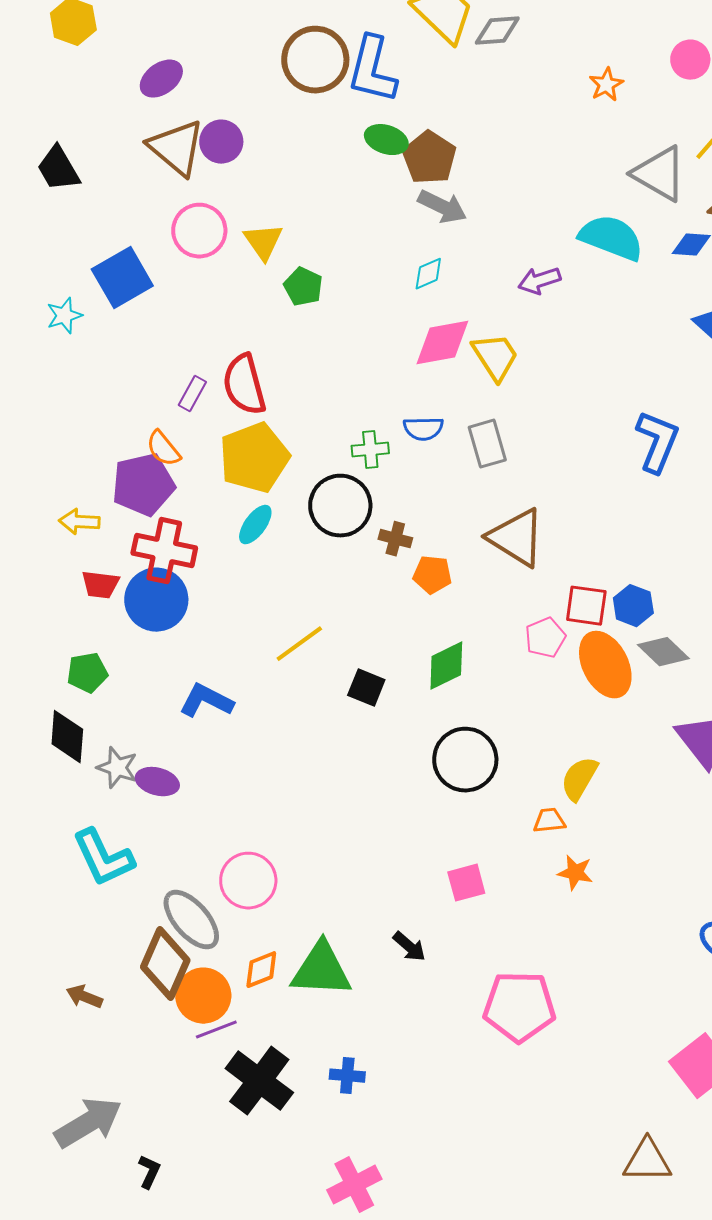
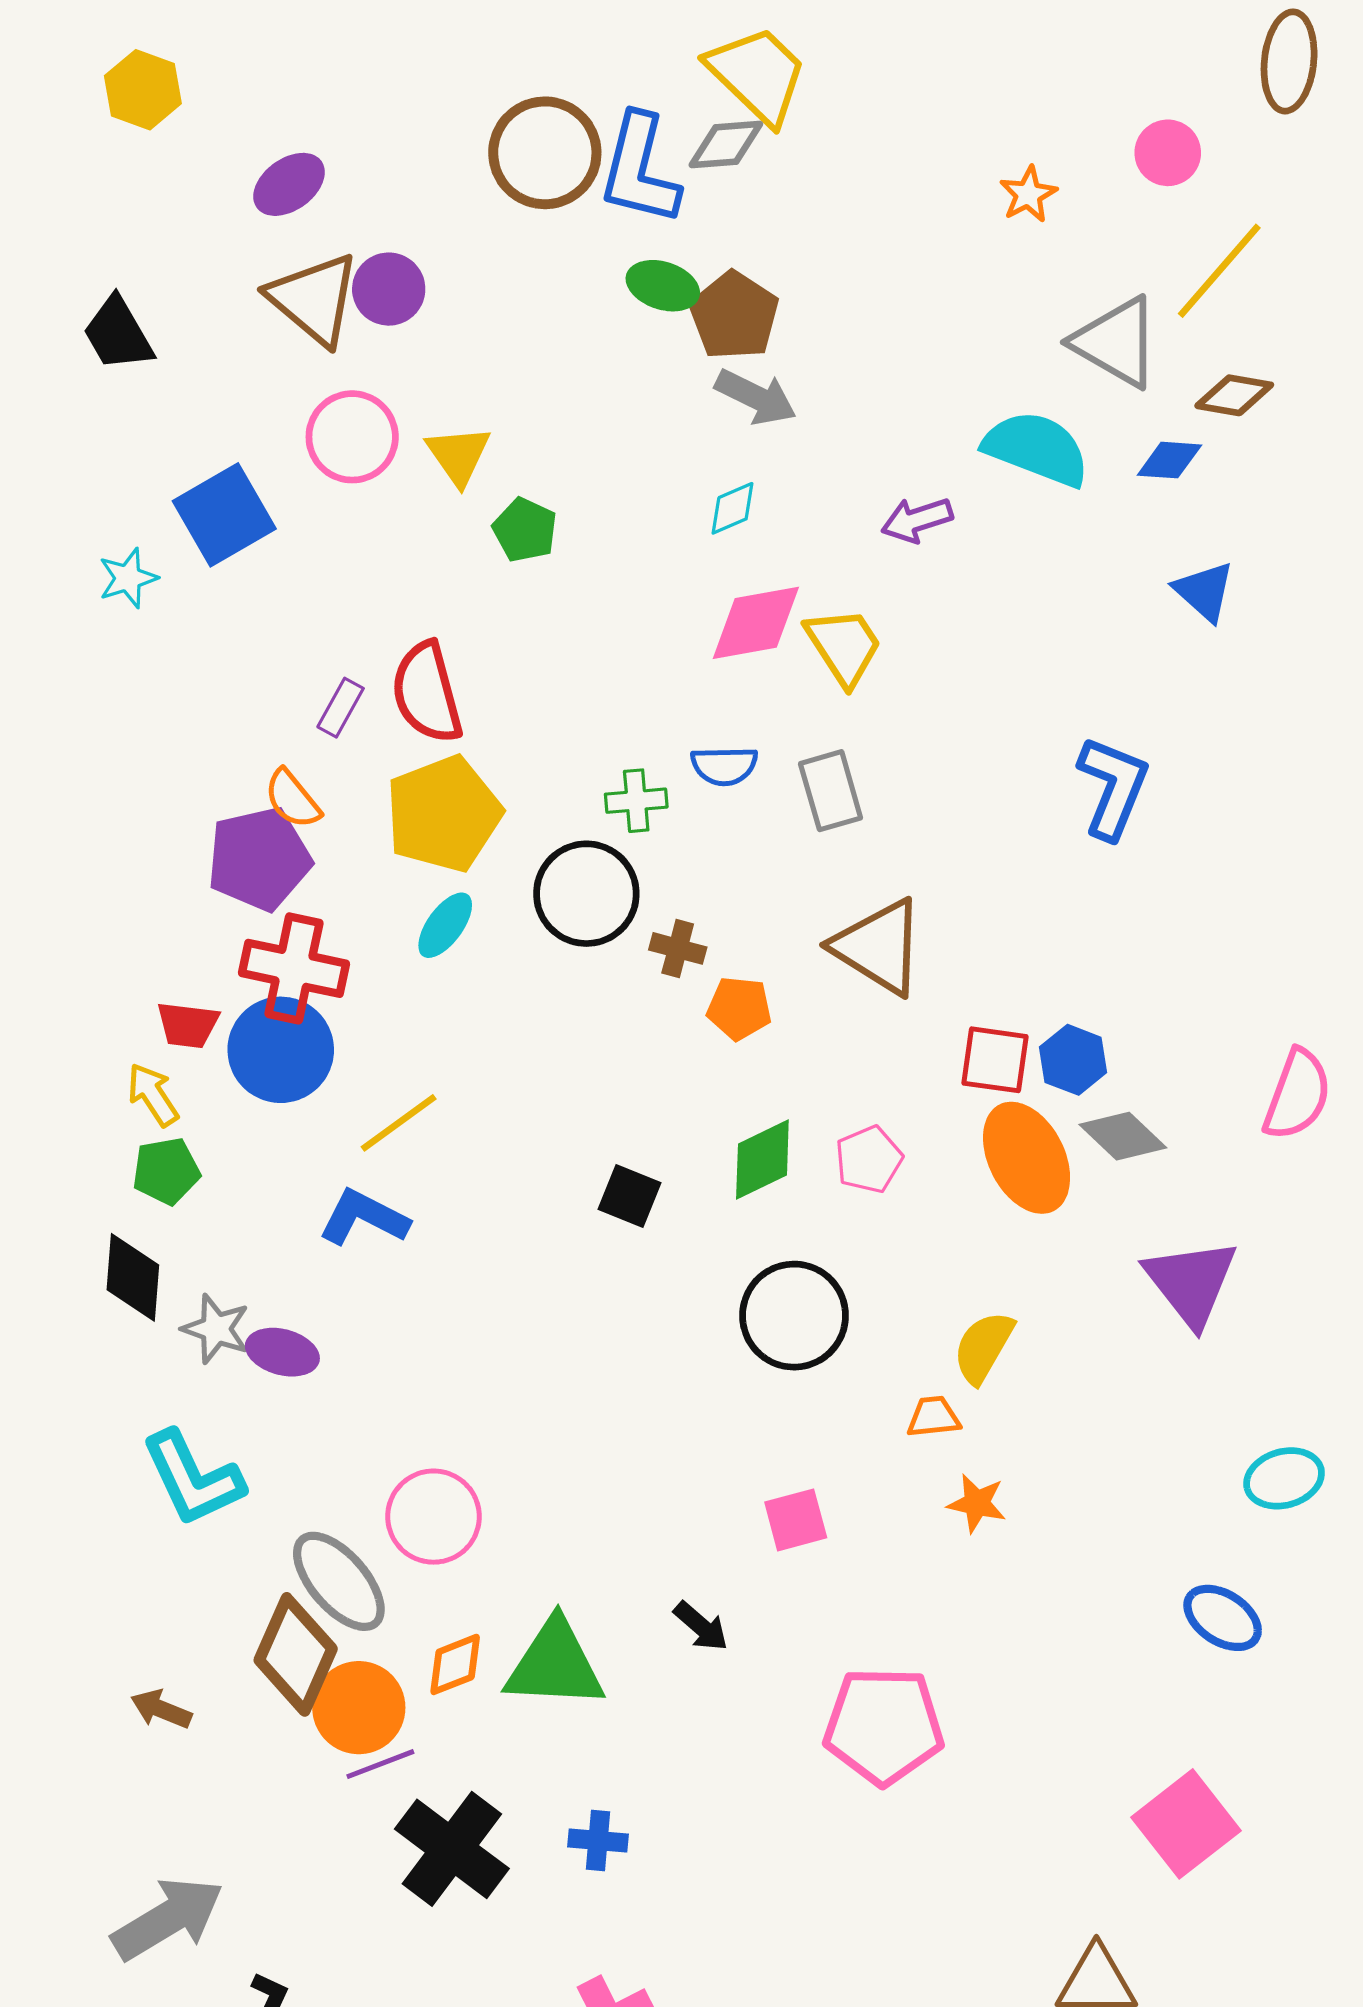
gray diamond: (497, 31) -> (726, 145), moved
yellow arrow: (79, 522) -> (153, 1095), moved, turned 54
pink pentagon: (545, 638) -> (869, 1159), moved
yellow line: (299, 644) -> (399, 1123), moved

